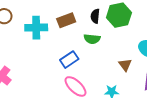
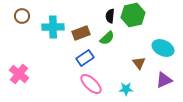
brown rectangle: (66, 20) -> (81, 33), moved
green semicircle: (92, 39) -> (107, 38), turned -49

